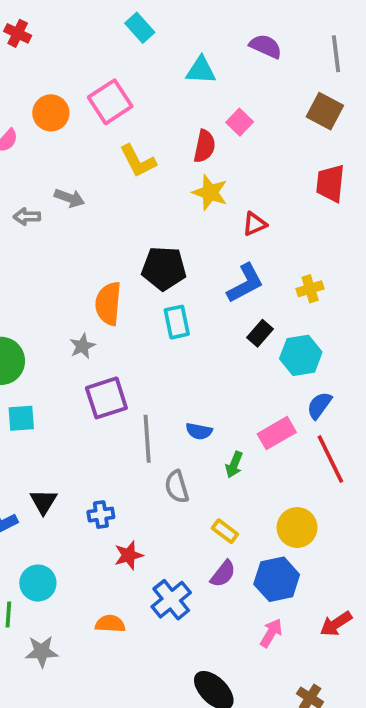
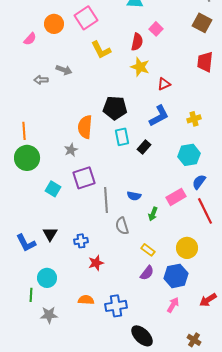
black rectangle: (260, 333) -> (144, 147), moved
cyan square: (21, 418) -> (53, 189), moved, turned 35
blue cross: (171, 600) -> (116, 306), moved, turned 30

